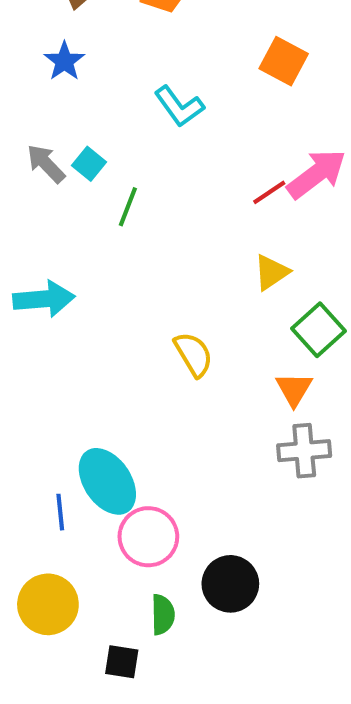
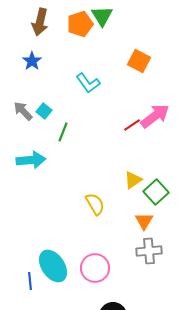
yellow triangle: (271, 272) -> (133, 180), moved
cyan arrow: (44, 299) -> (31, 160), moved
pink circle: (148, 537) -> (95, 268), moved

